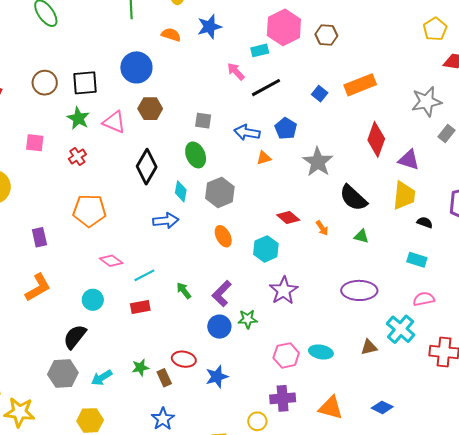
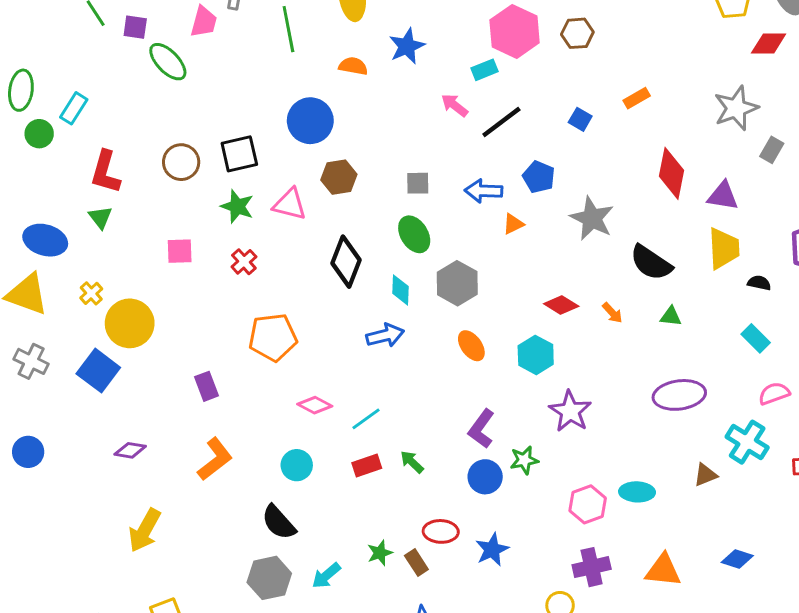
orange rectangle: (360, 85) -> (637, 98), size x0.6
cyan rectangle: (417, 260) -> (756, 338), turned 36
green arrow: (184, 291) -> (412, 462), moved
black semicircle: (75, 337) -> (279, 522), turned -72

